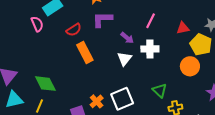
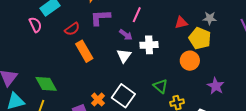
pink line: (151, 21) -> (137, 15), moved
white square: (122, 99) -> (123, 96), turned -30

